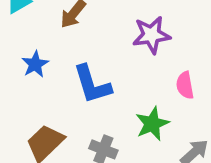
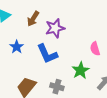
purple star: (151, 35) -> (55, 28), moved

